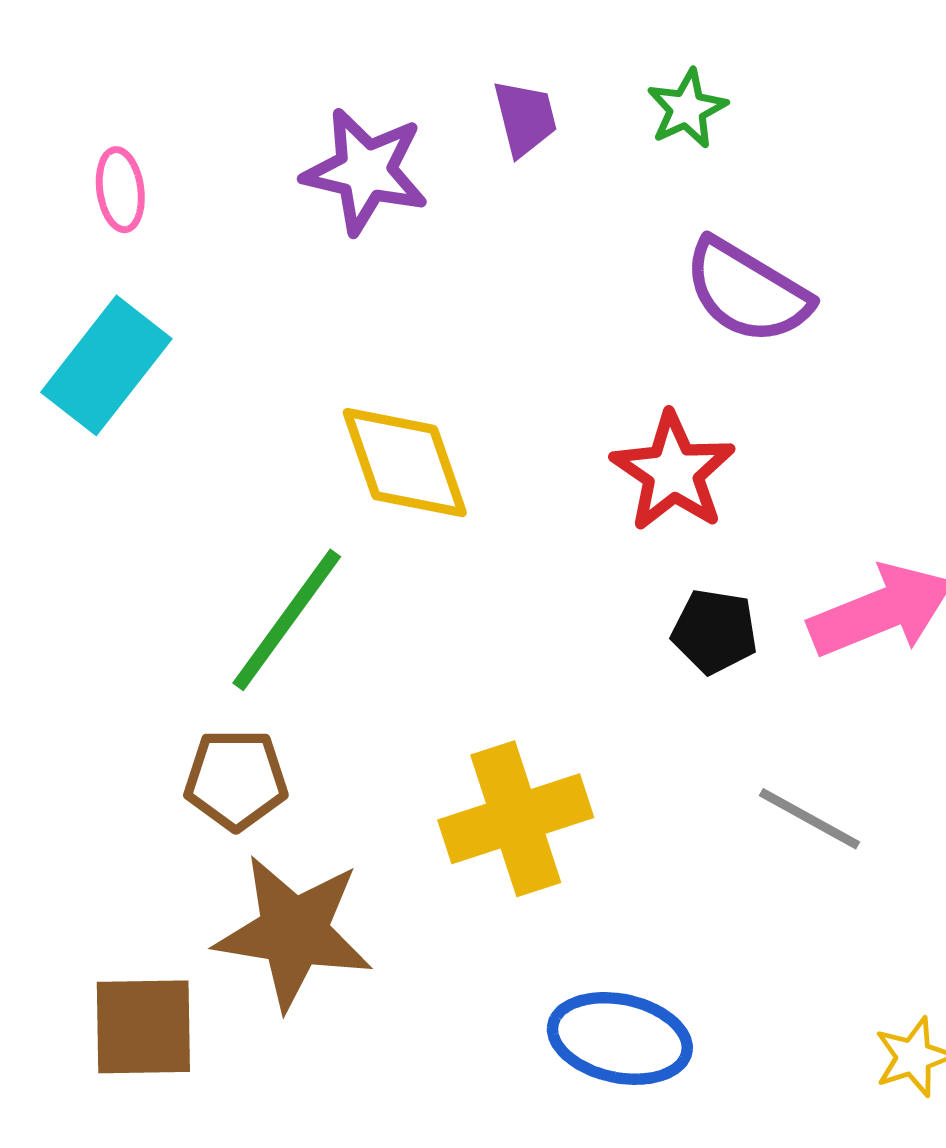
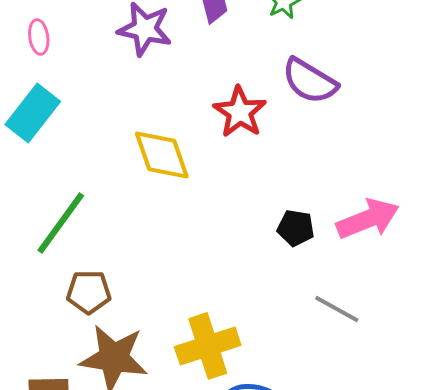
red star: (673, 472) -> (240, 112), moved
green line: (287, 620) -> (61, 223), moved
yellow cross: (516, 819) -> (208, 346), moved

